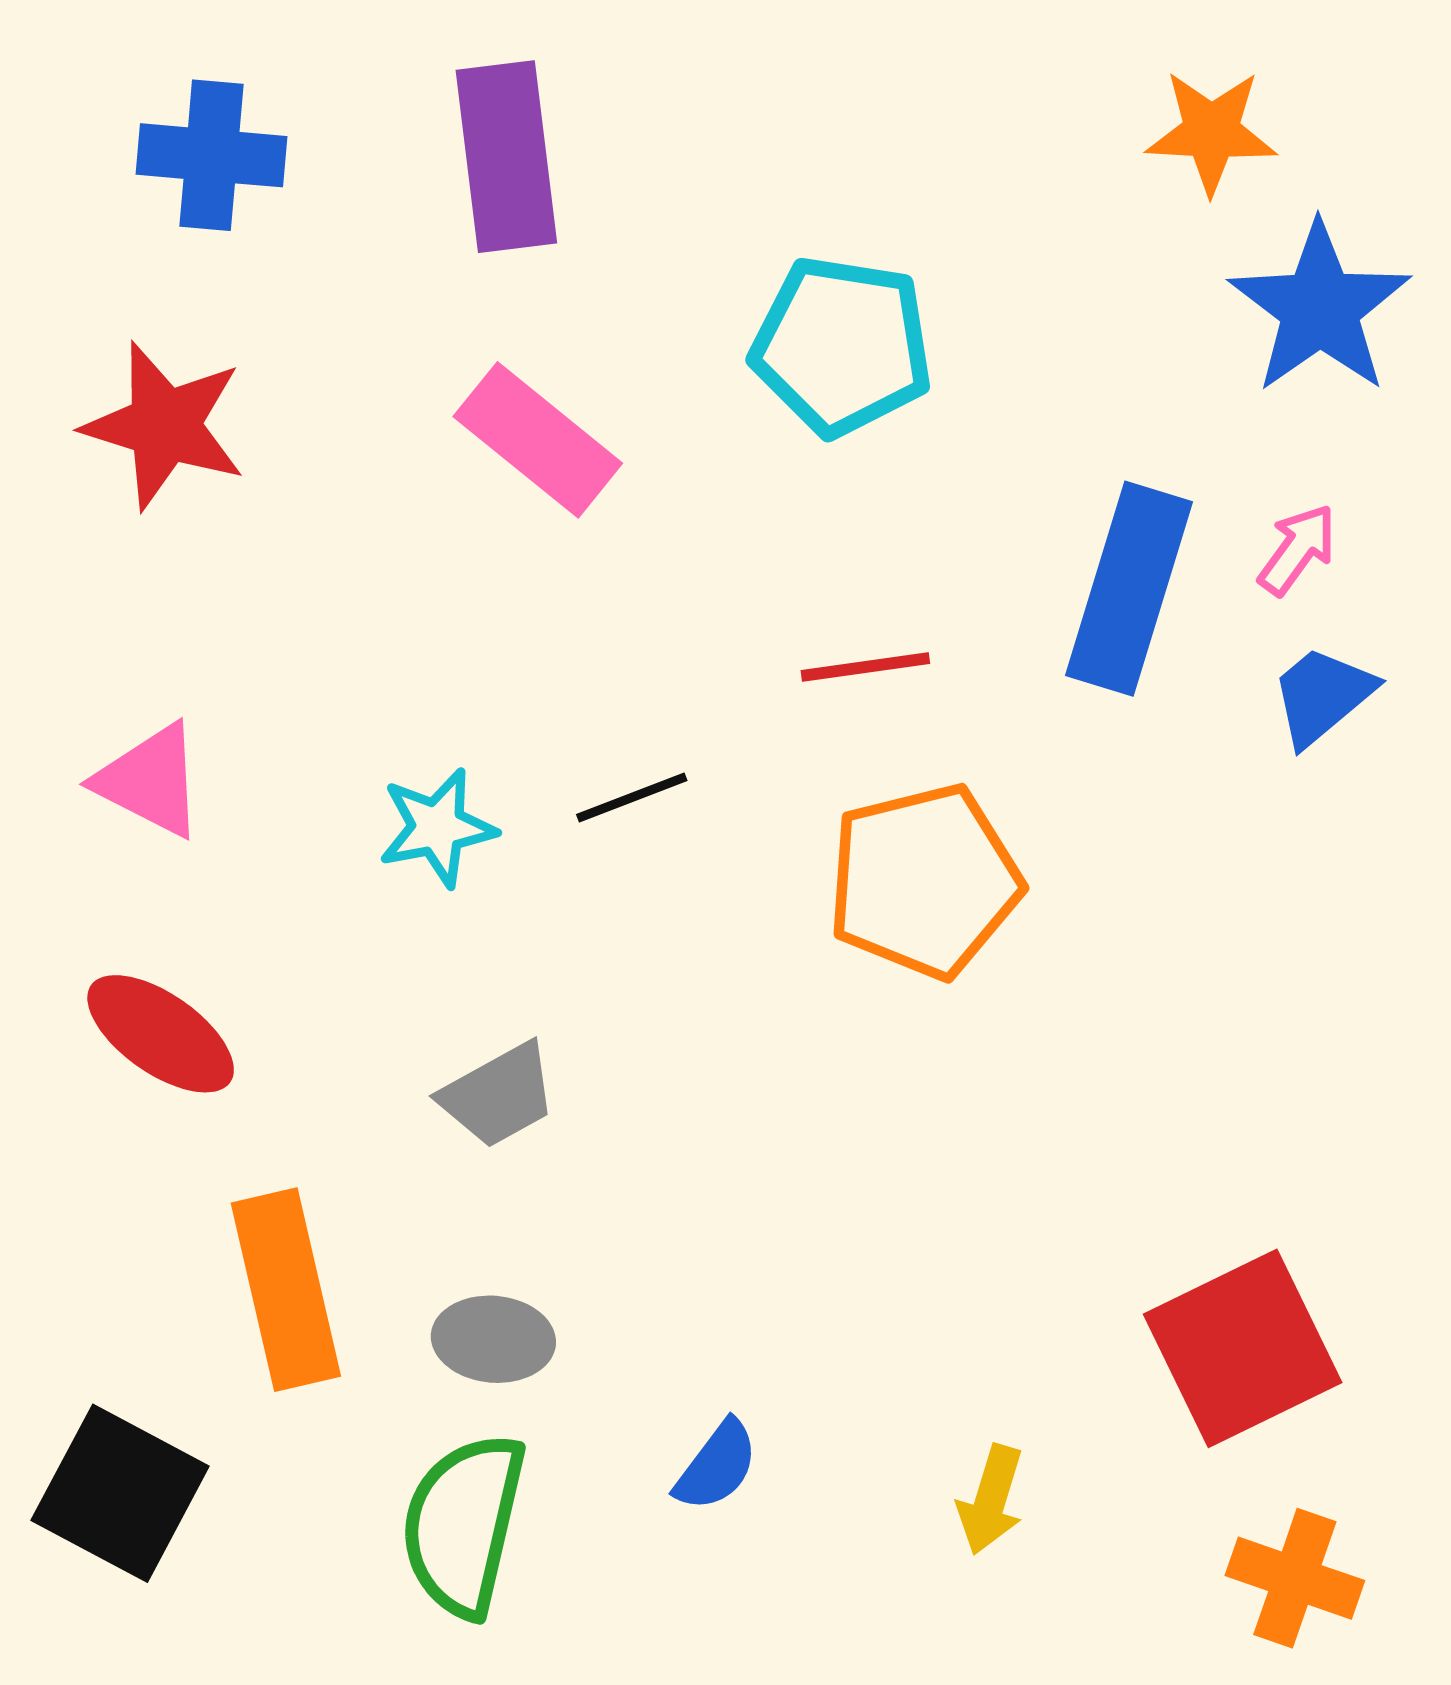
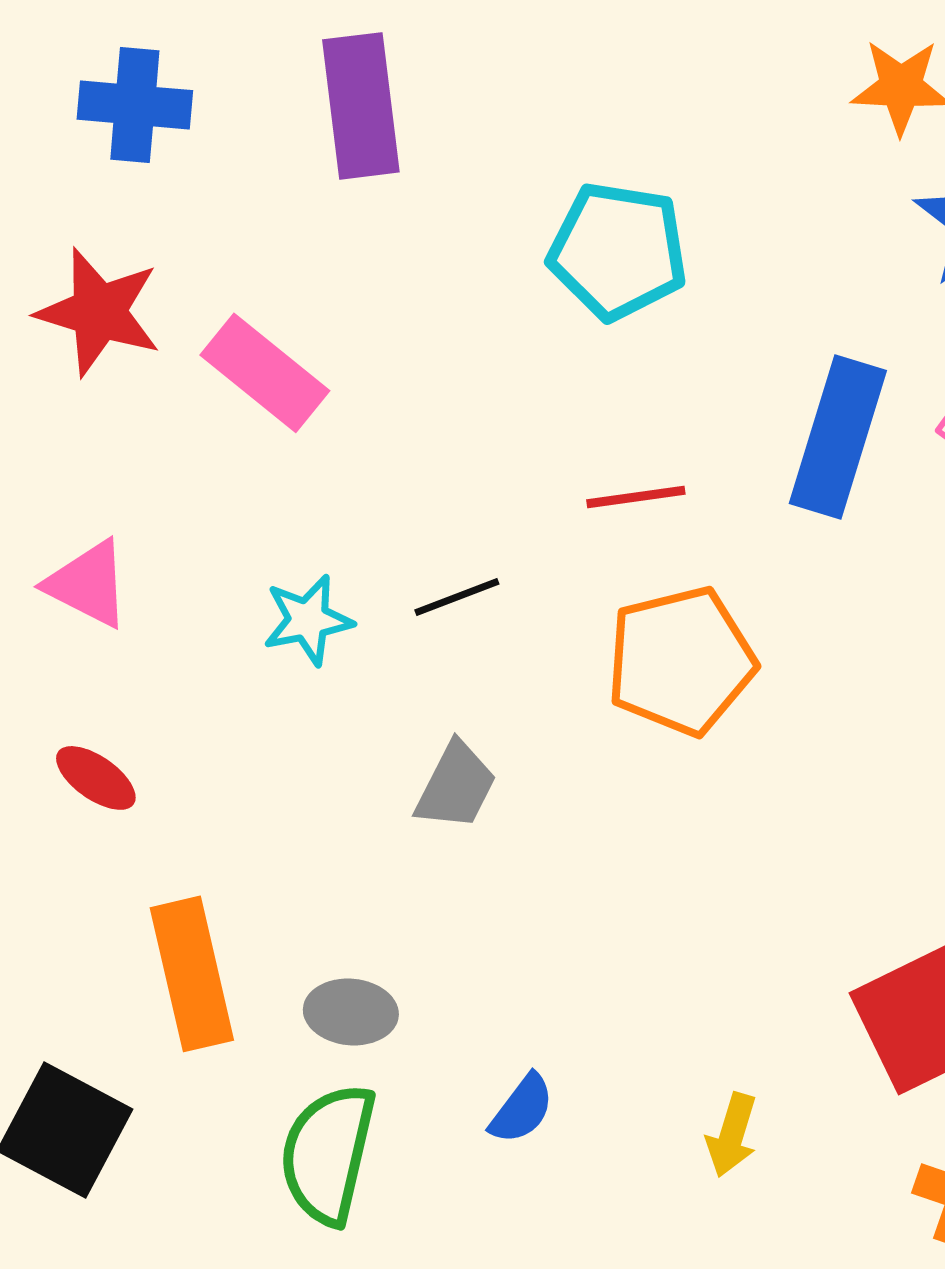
pink rectangle: (538, 440) -> (265, 373), moved
red ellipse: (161, 1034) -> (96, 778), size x0.7
gray trapezoid: (499, 1095) -> (456, 786), moved, turned -34

